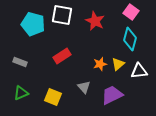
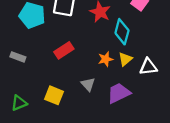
cyan diamond: (130, 39) -> (122, 32), moved
green triangle: (21, 93) -> (19, 103), moved

